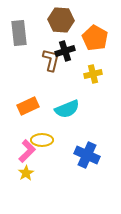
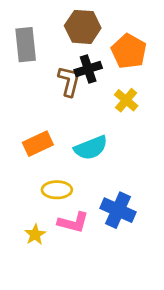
yellow cross: (93, 74) -> (126, 100), turned -36
pink L-shape: (27, 151) -> (73, 222), moved, turned 60

